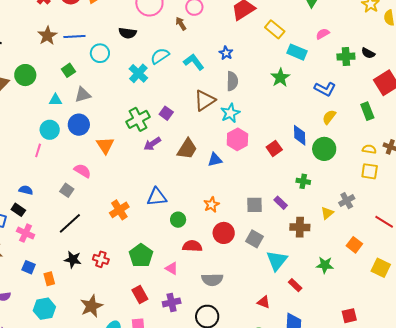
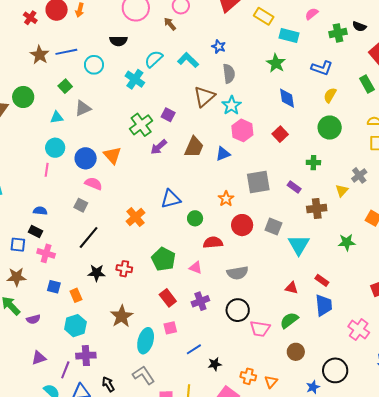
blue circle: (79, 125) -> (86, 158), moved
blue diamond: (300, 135) -> (287, 98), moved
gray square: (255, 205) -> (258, 182), moved, size x1.4
red rectangle: (295, 285) -> (322, 280), moved

